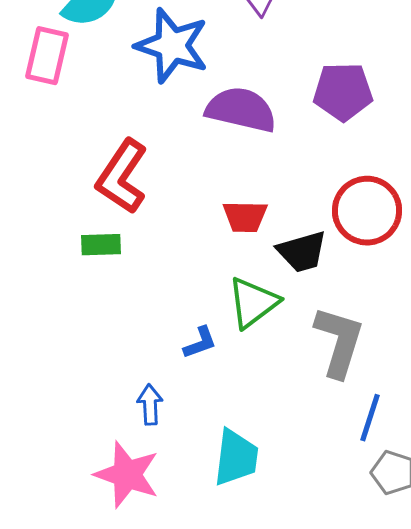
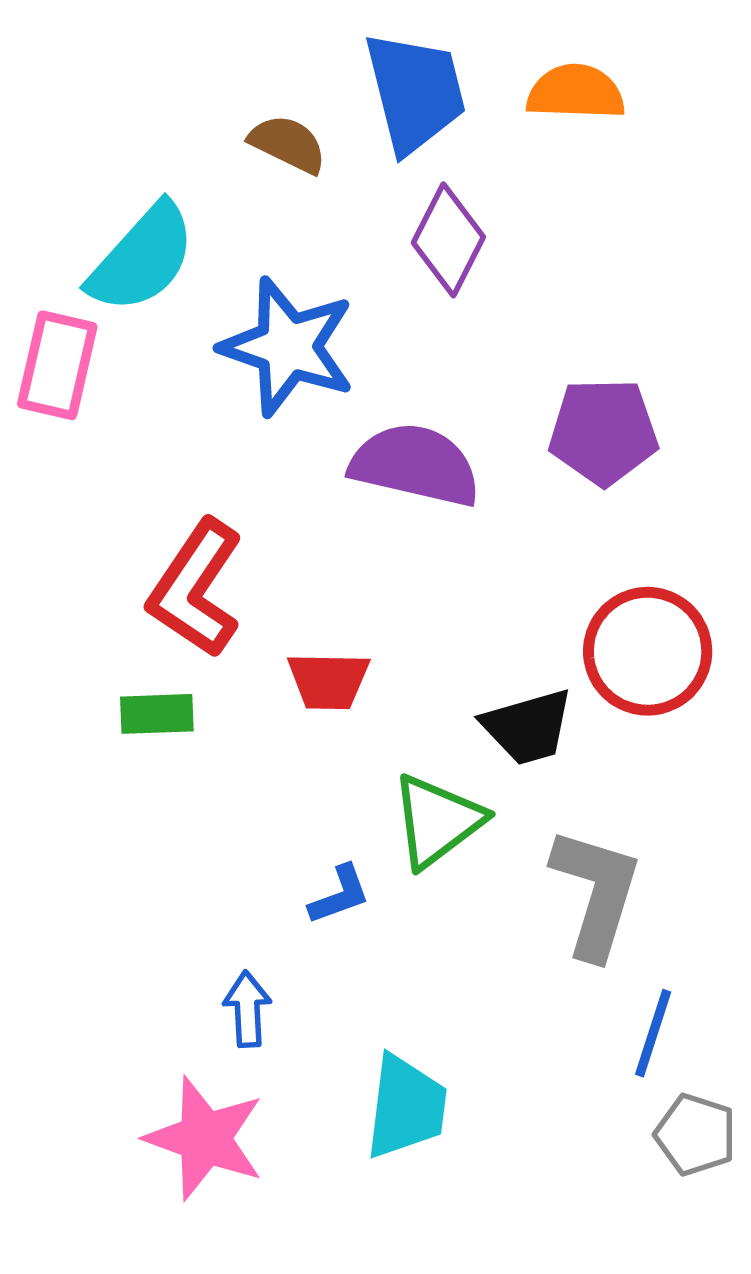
red trapezoid: (245, 217) -> (328, 681), moved

